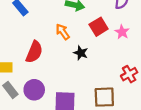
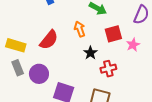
red cross: (129, 74) -> (108, 69), moved

